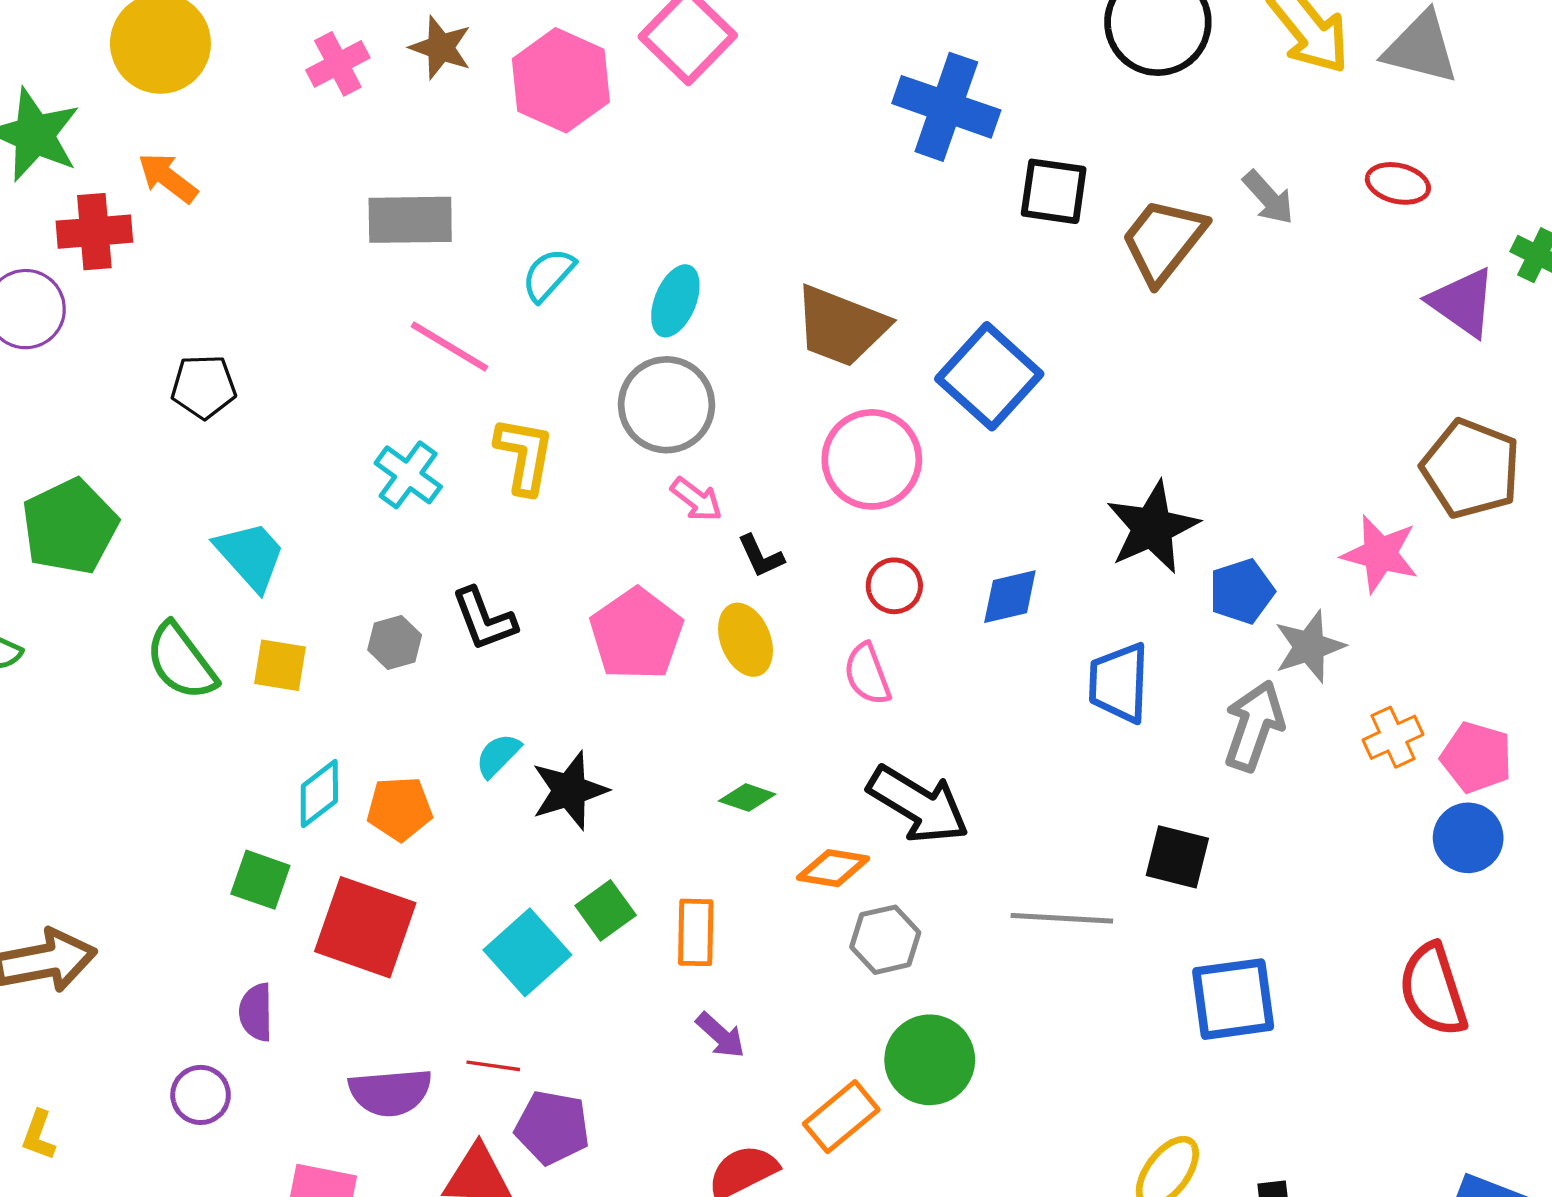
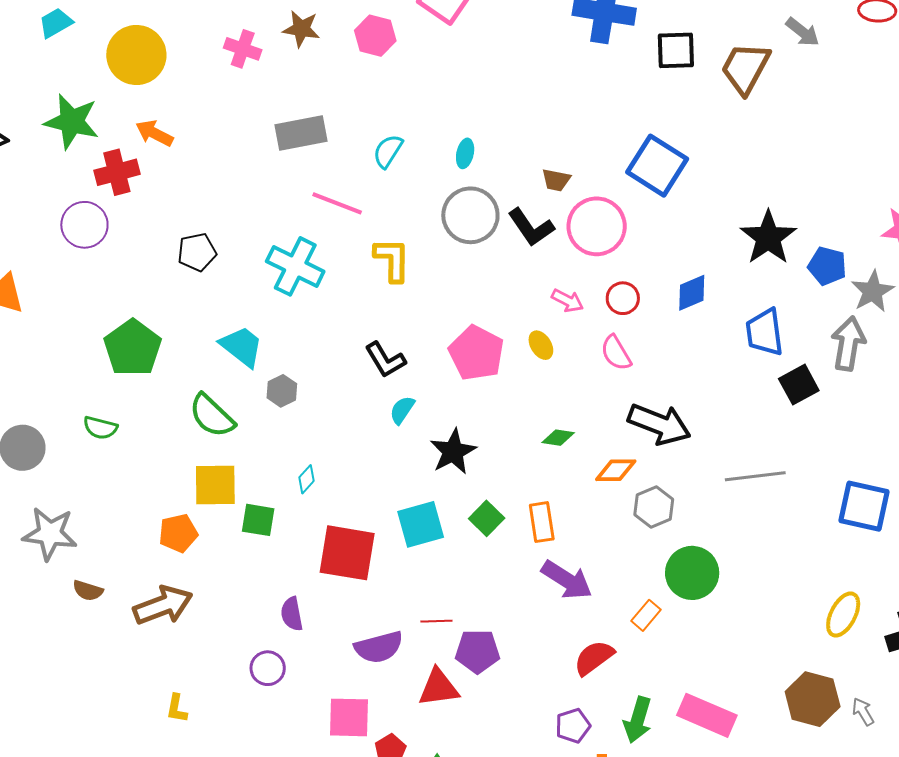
pink cross: (338, 64) -> (243, 49), turned -33
pink hexagon: (561, 80) -> (375, 36), size x0.7
cyan ellipse: (675, 301) -> (465, 153), size x0.7
brown trapezoid: (841, 326) -> (556, 180), moved, size x0.5
cyan cross: (408, 475) -> (295, 266), moved, size x1.4
pink arrow: (696, 499) -> (567, 301), moved
black L-shape: (761, 556) -> (531, 227), moved, size x1.6
blue pentagon: (1242, 591) -> (827, 266), turned -30
yellow ellipse: (745, 640) -> (541, 345), size x0.7
gray hexagon: (395, 642) -> (282, 391), moved
yellow square: (280, 665) -> (215, 485), moved, size x1.4
cyan semicircle: (498, 755) -> (402, 410), moved
cyan diamond: (319, 794) -> (306, 479), size x0.7
orange pentagon: (400, 809) -> (178, 533), moved
black square: (1177, 857) -> (799, 385), moved, turned -33
green square: (260, 880) -> (258, 520), moved
cyan square: (527, 952) -> (421, 524), moved, turned 36
blue square: (1233, 999) -> (864, 506), turned 30
purple arrow: (720, 1035) -> (567, 580), size x1.6
orange rectangle: (841, 1117) -> (646, 615), size x0.7

